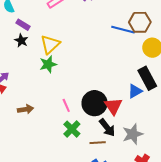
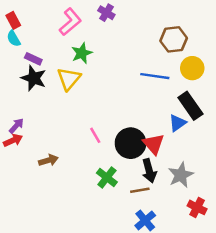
blue line: (123, 30) -> (155, 76), moved
black star: (21, 41) -> (34, 78), size x1.5
green star: (48, 64) -> (82, 53), moved
pink line: (66, 105) -> (95, 135), moved
black arrow: (107, 128) -> (149, 171), turned 30

